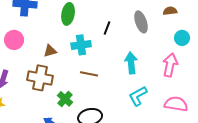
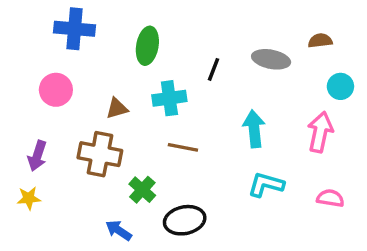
gray ellipse: (141, 22) -> (271, 59), turned -60
cyan L-shape: (138, 96) -> (266, 185), turned 45
pink semicircle: (176, 104) -> (330, 198), size x0.7

